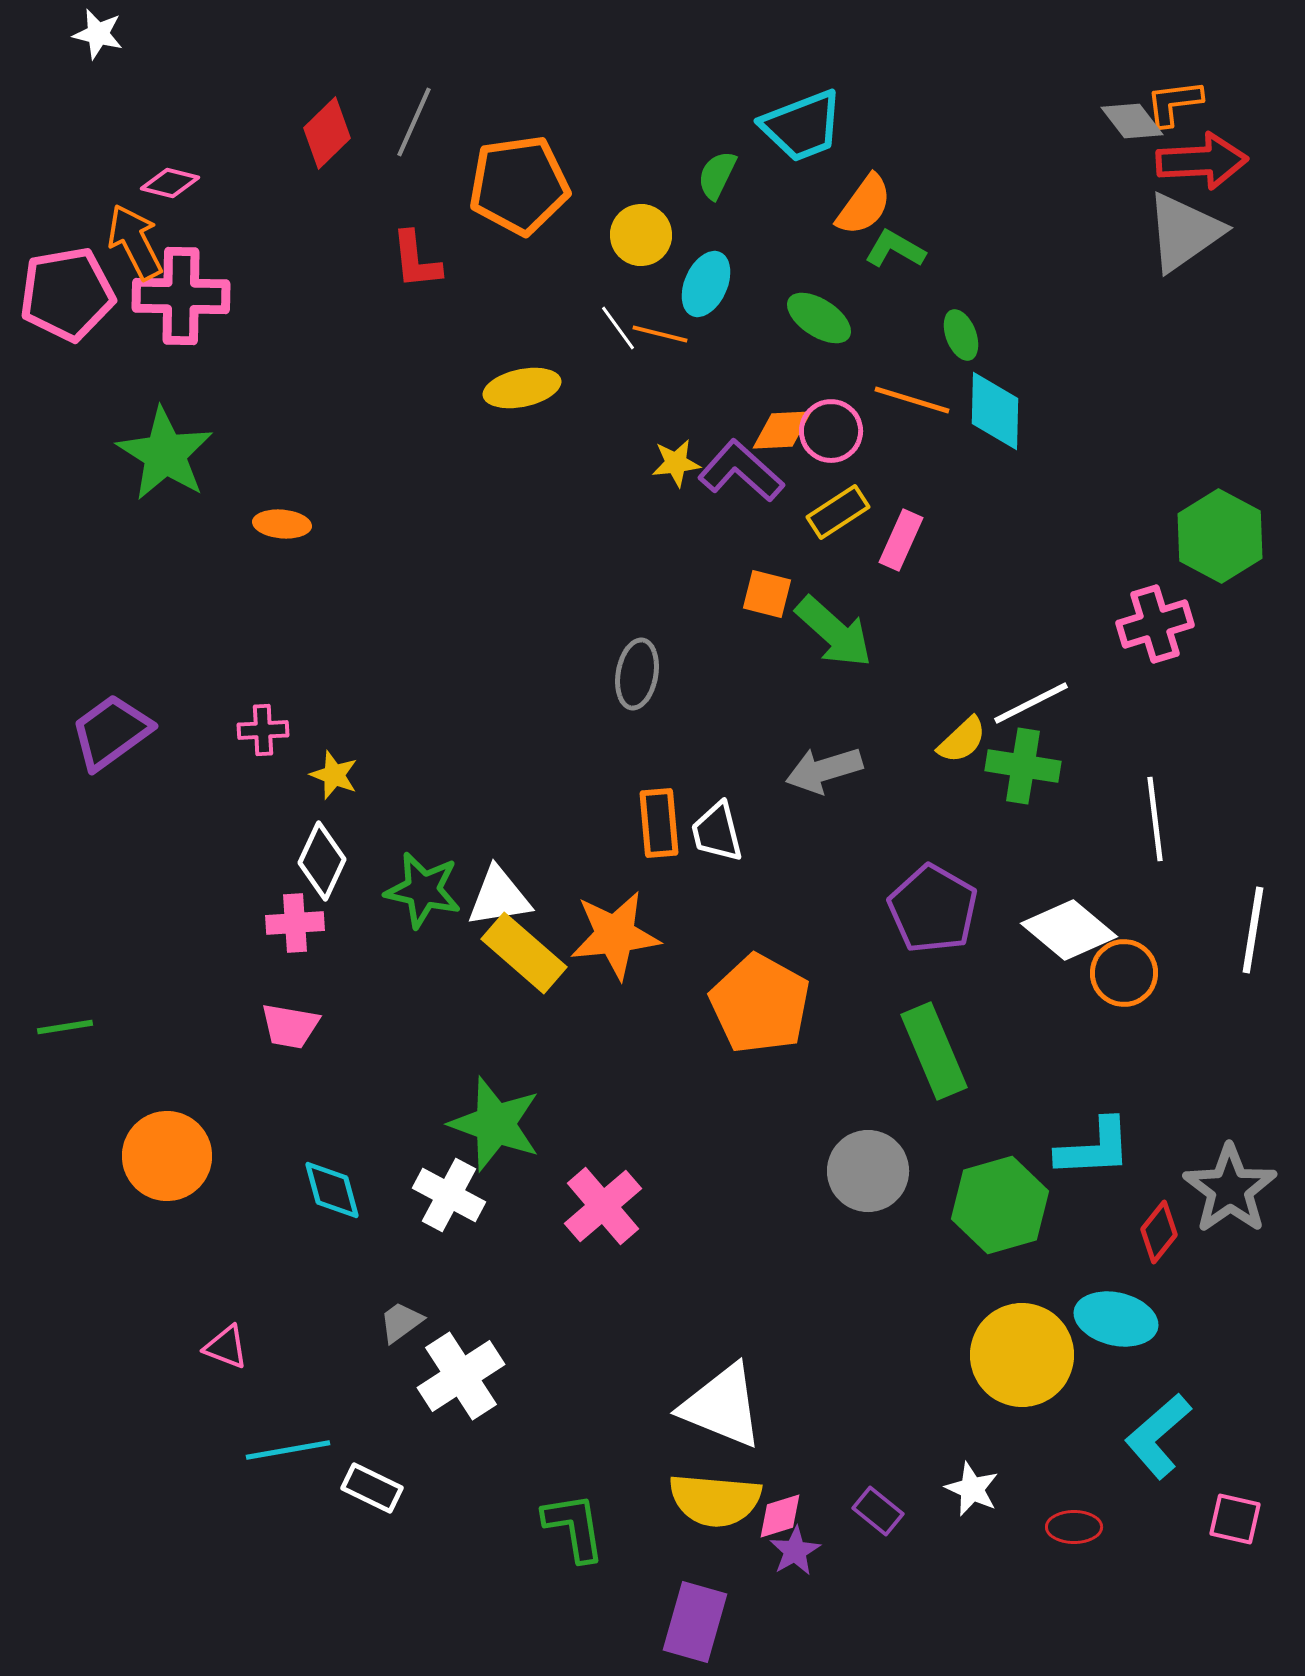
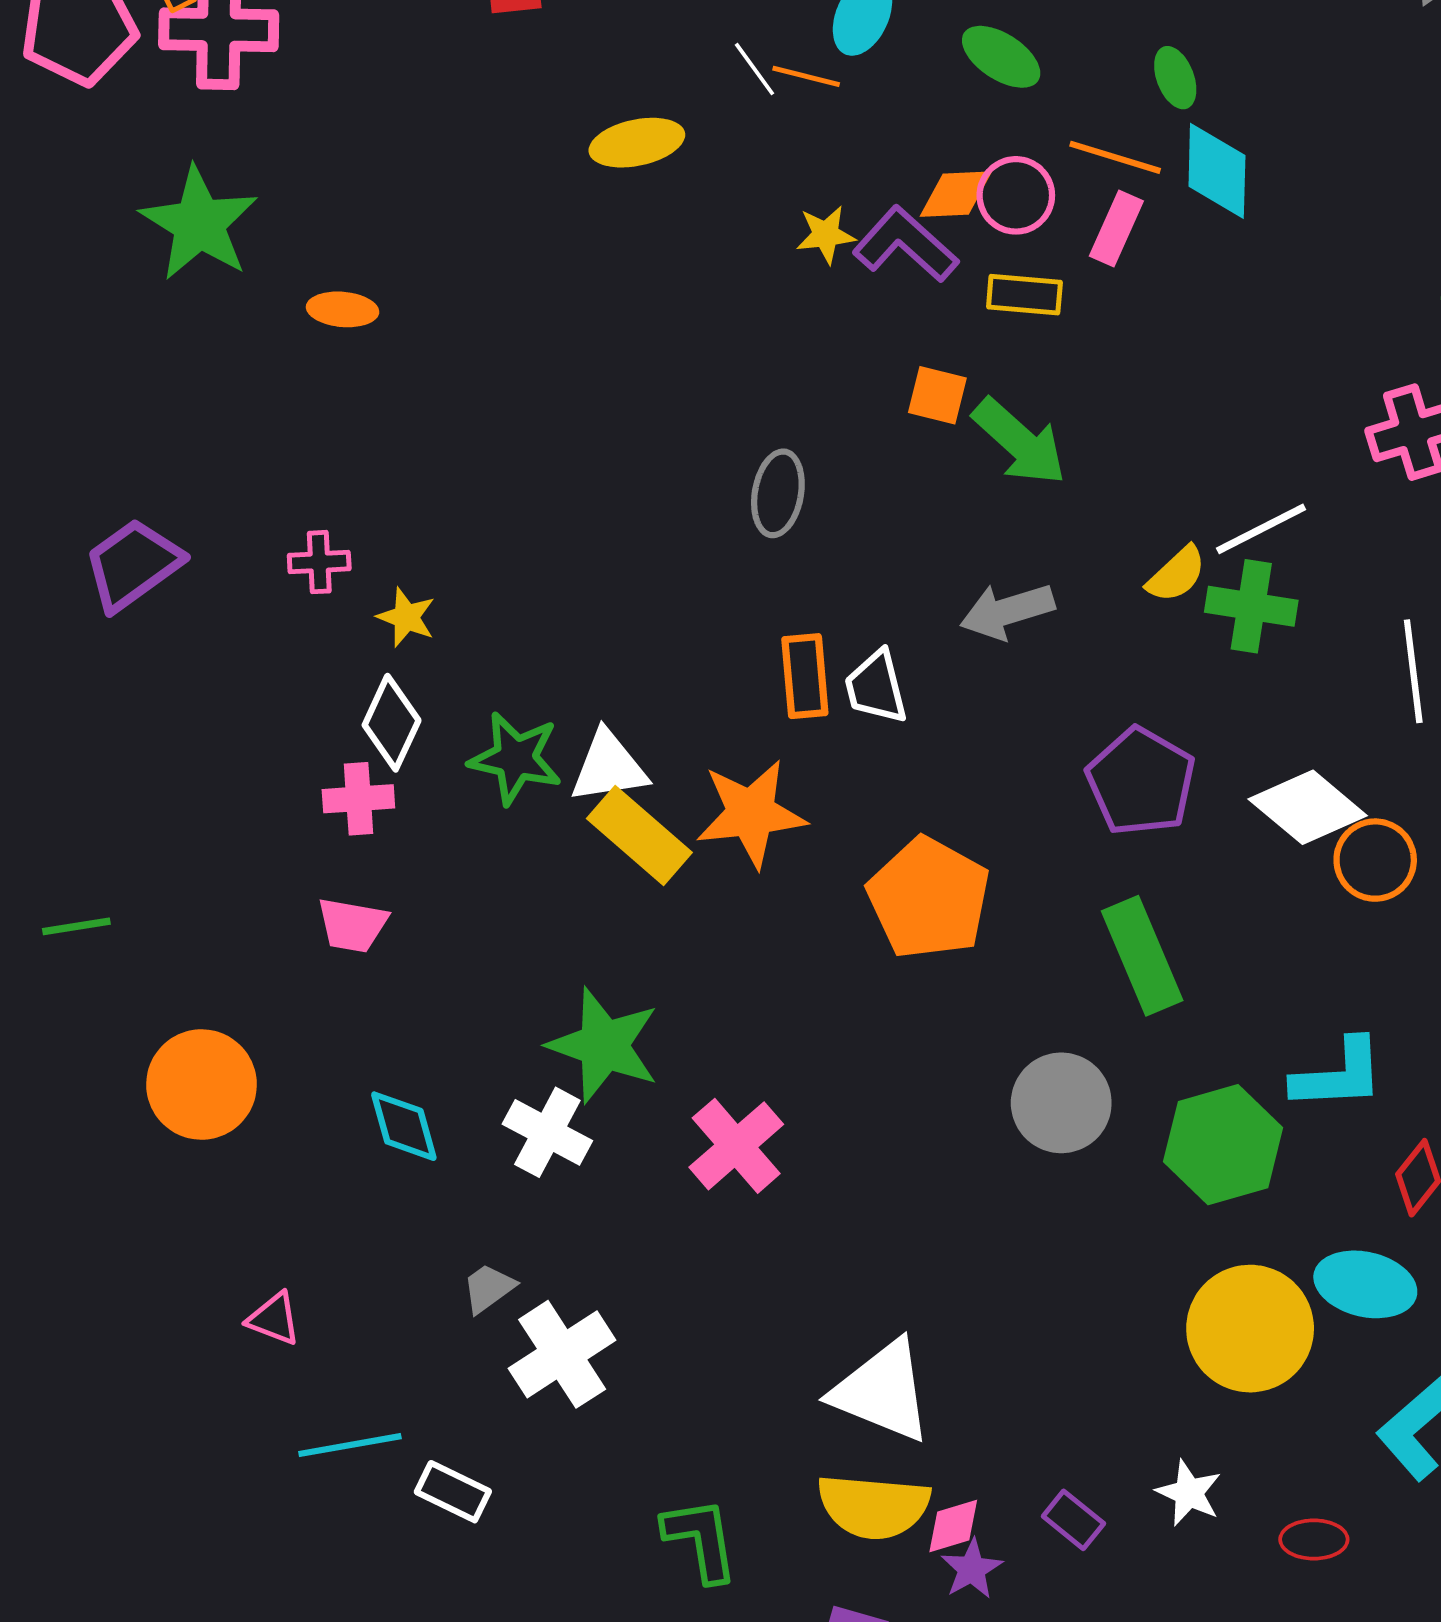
yellow rectangle: (838, 512) -> (1024, 295), turned 38
pink rectangle: (901, 540) -> (1116, 228), moved

